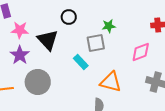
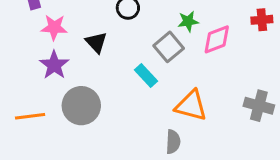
black triangle: (48, 40) -> (96, 42), size x0.7
gray square: (96, 43) -> (169, 47), turned -30
pink diamond: (141, 52) -> (217, 39), moved

